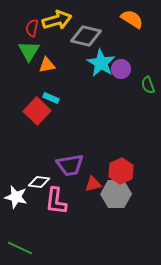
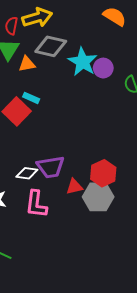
gray diamond: (86, 36) -> (51, 46), moved
white diamond: (39, 182) -> (27, 173), moved

